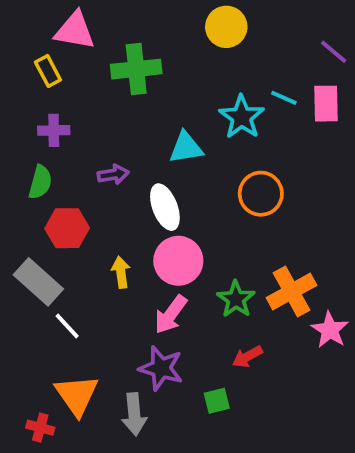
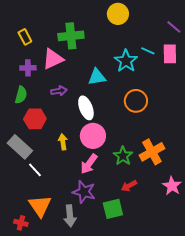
pink triangle: (75, 31) -> (53, 59), moved, turned -35
pink star: (330, 330) -> (172, 186), moved
green square: (217, 401) -> (113, 209), size x1.5

